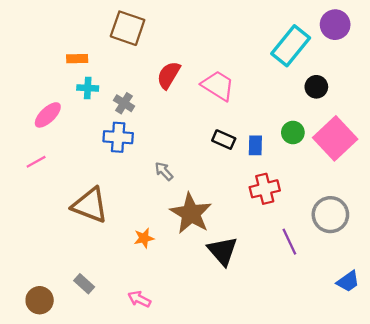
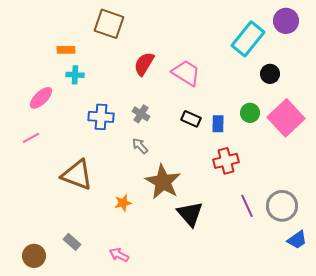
gray cross: (124, 103) -> (141, 114), moved
gray circle: (330, 215) -> (282, 206), moved

